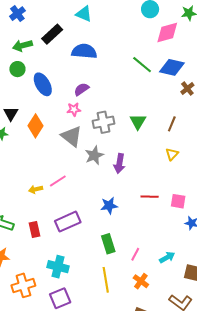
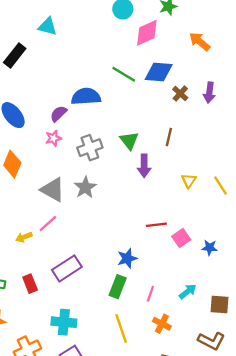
blue semicircle: (84, 51) -> (86, 96), moved
gray triangle: (71, 136) -> (53, 190), moved
yellow triangle: (172, 154) -> (189, 181), moved
purple arrow: (119, 164) -> (144, 166), moved
pink square: (178, 201) -> (181, 238), moved, turned -35
blue star: (109, 206) -> (127, 258), moved
green rectangle: (108, 244) -> (118, 287), turned 48

